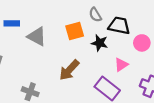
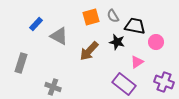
blue rectangle: (12, 23) -> (36, 24), turned -48
orange square: (75, 31) -> (91, 17), moved
brown arrow: (69, 70) -> (89, 51), moved

